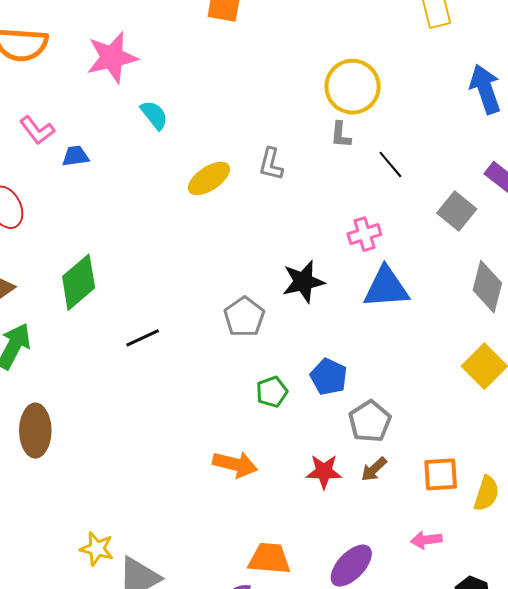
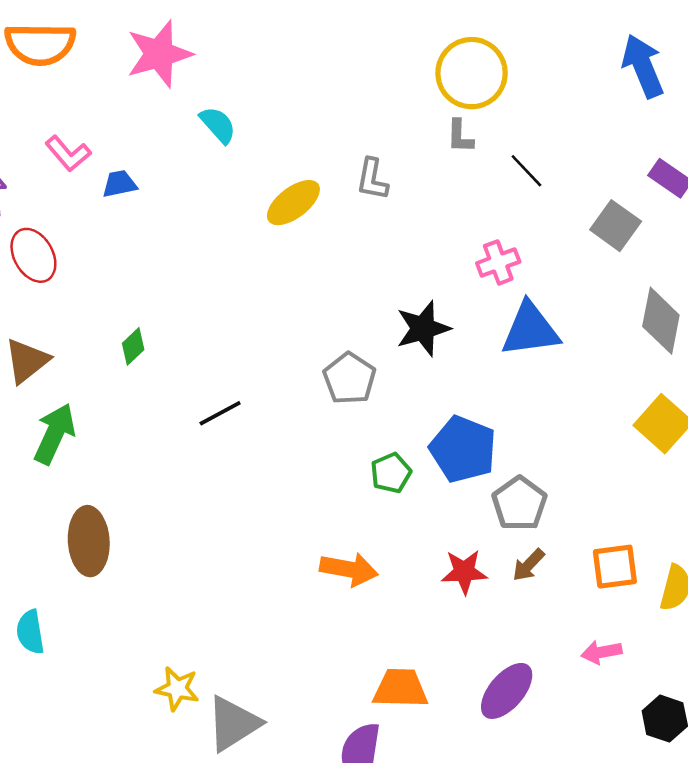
green diamond: (79, 282) -> (133, 346), size x0.5
blue pentagon: (329, 377) -> (463, 449), size x1.4

